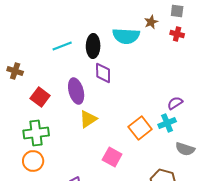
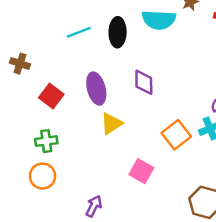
purple diamond: (103, 73) -> (144, 82), moved
green cross: (36, 133) -> (46, 141), size x0.7

